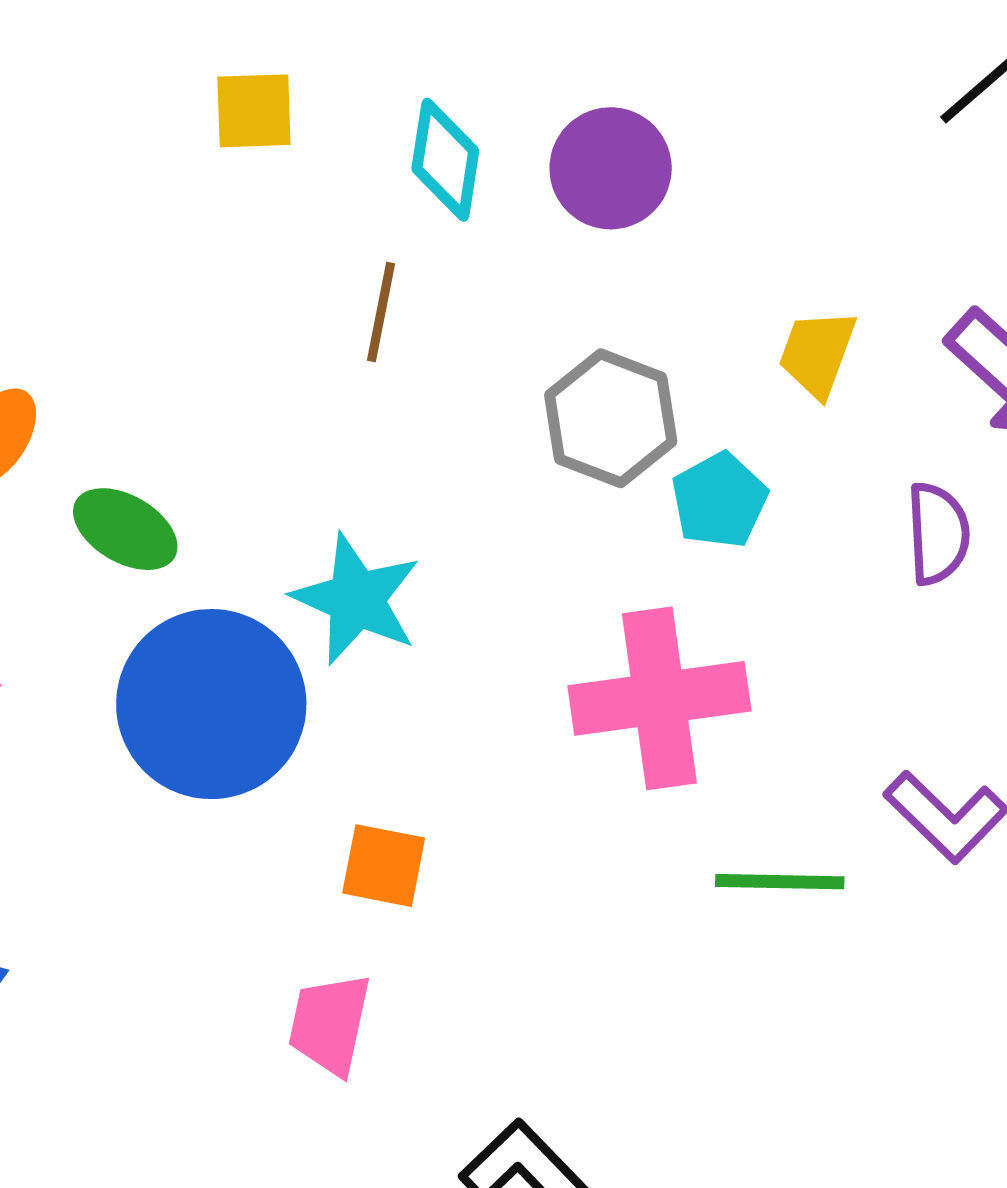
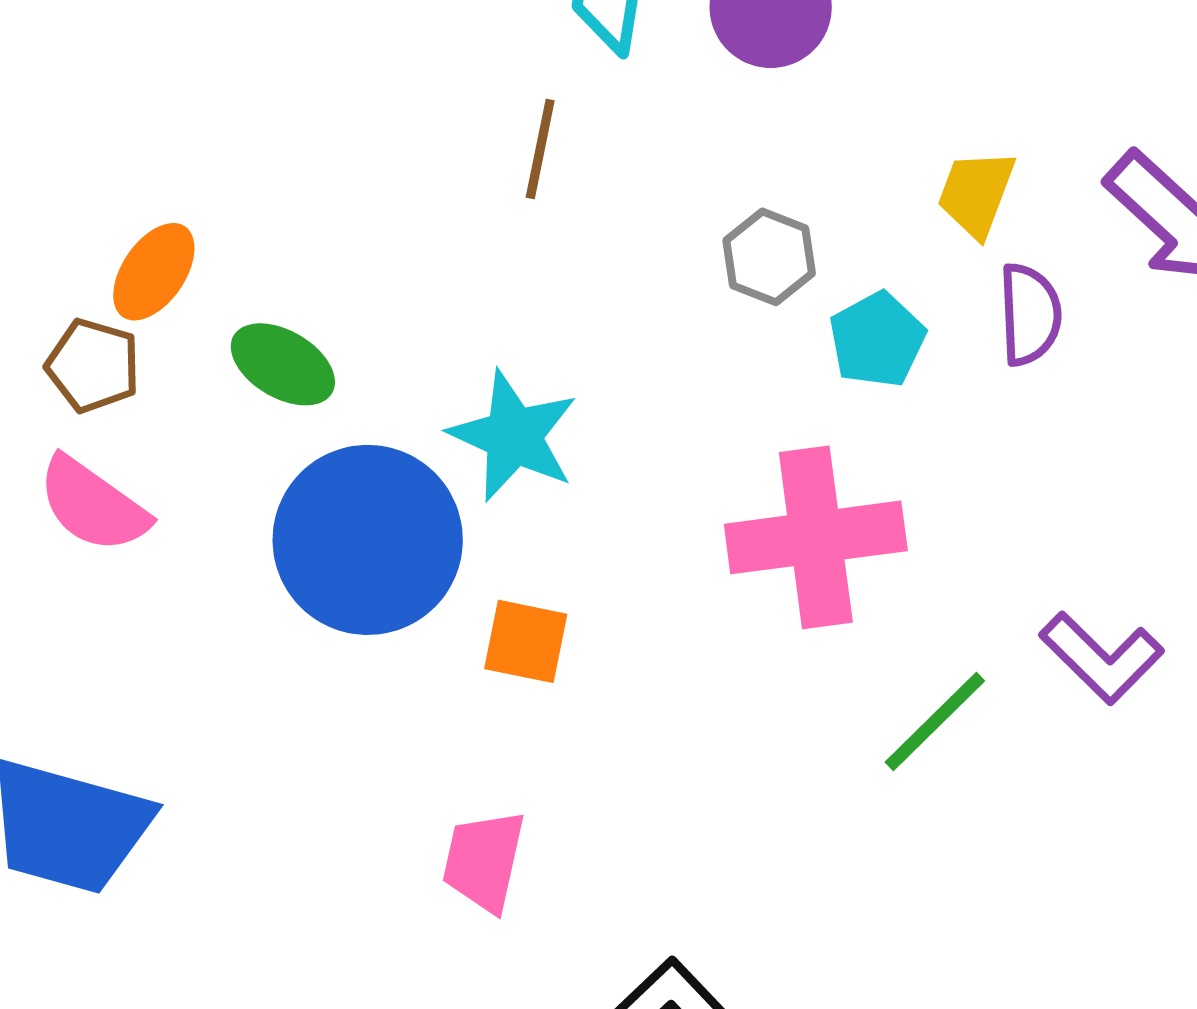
gray hexagon: (611, 418) -> (769, 257), size x0.7
purple semicircle: (938, 534) -> (1030, 314), moved
orange square: (384, 866) -> (526, 641), moved
green line: (780, 882) -> (935, 721), turned -46

